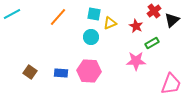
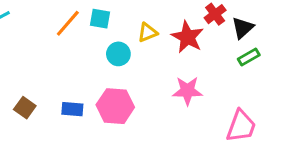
cyan square: (94, 14) -> (100, 19), moved
red star: (136, 26) -> (187, 37), size x1.5
green rectangle: (152, 43) -> (249, 57), moved

